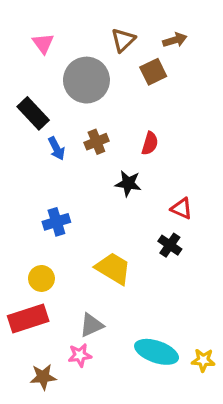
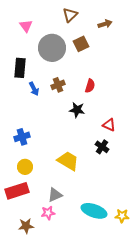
brown triangle: (123, 40) -> (70, 15), moved
brown square: (153, 72) -> (81, 44), moved
black rectangle: (33, 113) -> (20, 68), turned 48
blue cross: (56, 222) -> (22, 137), moved

